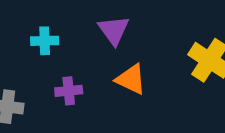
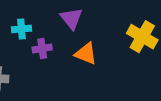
purple cross: (69, 91) -> (42, 49), moved

